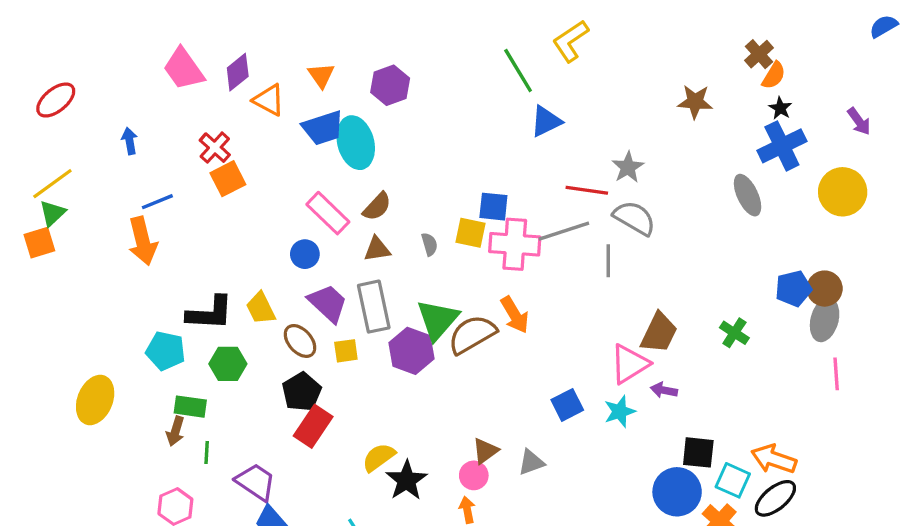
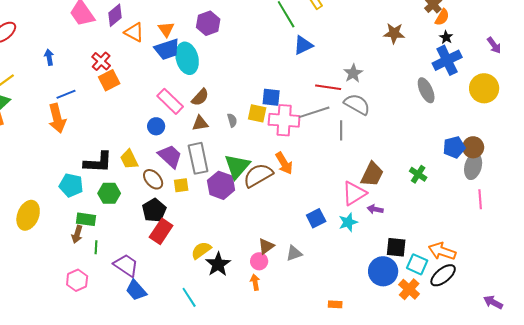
orange triangle: (321, 75) -> (166, 29), moved

